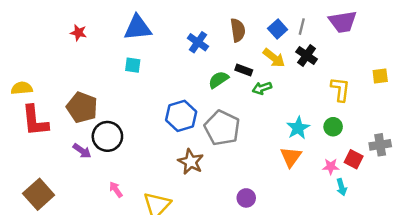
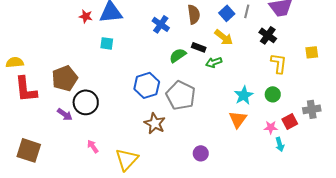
red star: (78, 33) -> (86, 16), moved
black cross: (307, 56) -> (268, 35), moved
brown pentagon: (82, 107) -> (65, 78), turned 30
red square: (354, 159) -> (290, 121), turned 35
brown square: (39, 194) -> (29, 150), turned -30

